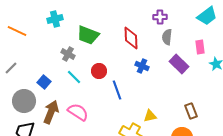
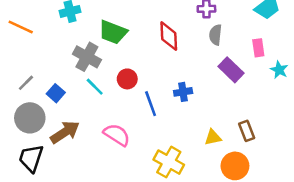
gray cross: (68, 54) -> (87, 57), size x1.5
blue cross: (142, 66) -> (183, 92), moved, turned -32
gray line: (11, 68) -> (26, 83), moved
brown arrow: (51, 112) -> (65, 132), turned 35
pink semicircle: (78, 112) -> (117, 135), moved
yellow triangle: (150, 116) -> (213, 137), moved

